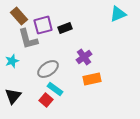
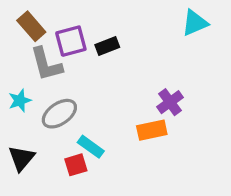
purple cross: (84, 57) -> (170, 102), moved
gray ellipse: (48, 69) -> (59, 114), moved
red square: (46, 100) -> (76, 165), turned 32

